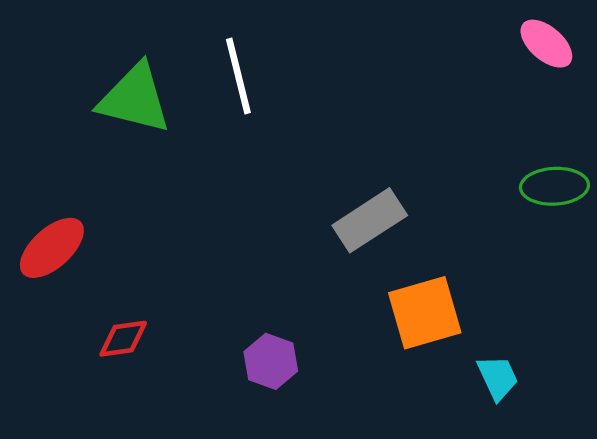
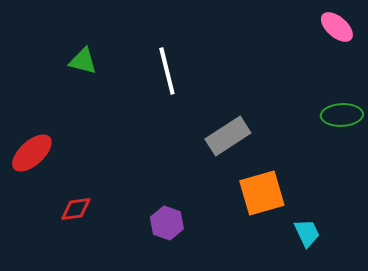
white line: (238, 76) -> (167, 71), moved
green triangle: (135, 99) -> (83, 61), size x0.6

